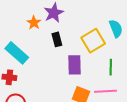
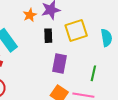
yellow square: (93, 41) -> (76, 31), moved

